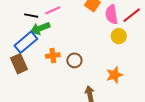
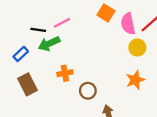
blue rectangle: (26, 42) -> (21, 54), moved, size x0.6
brown circle: (74, 60) -> (88, 91), moved
orange star: (114, 75) -> (135, 80), moved

